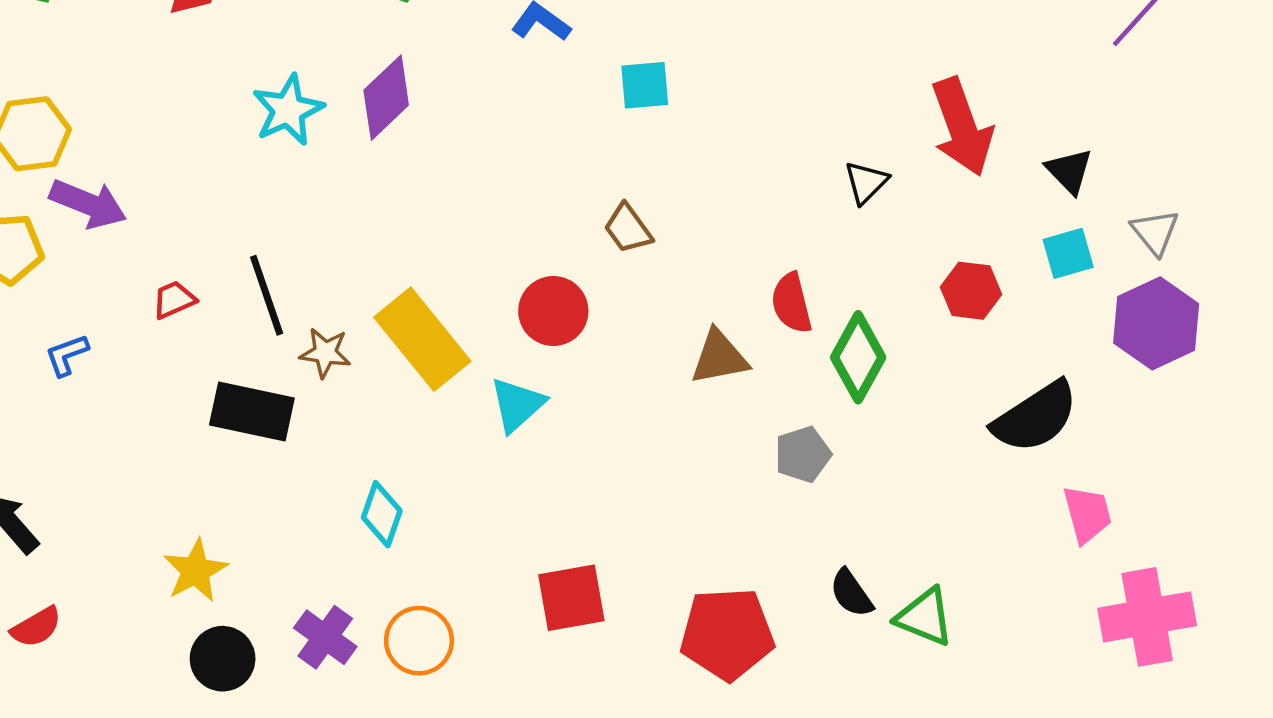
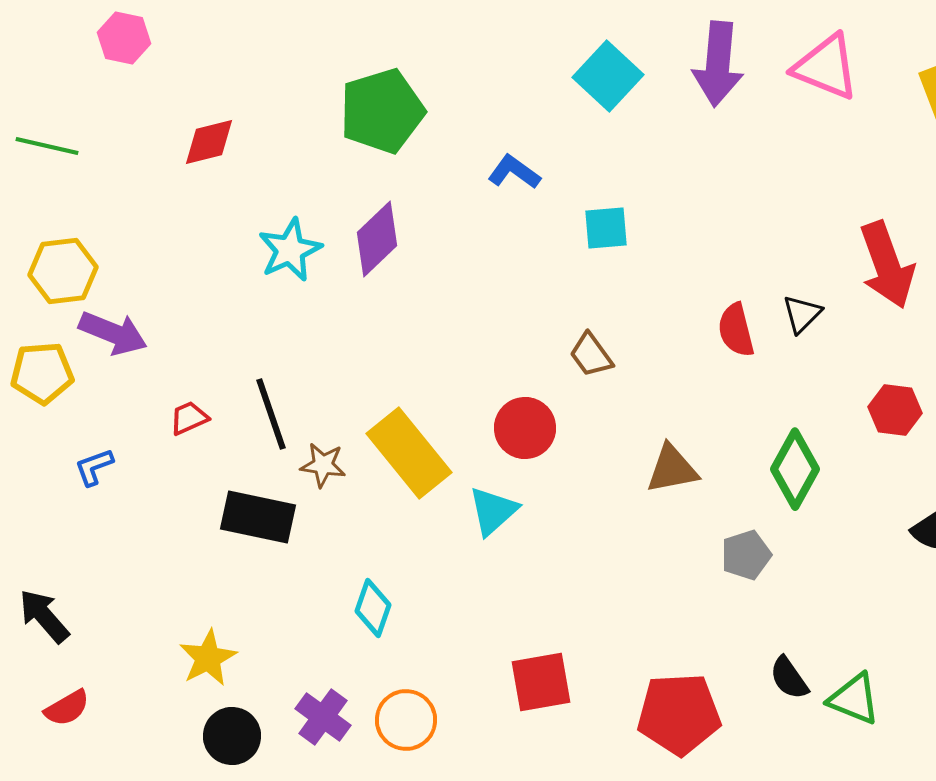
red semicircle: (792, 303) -> (736, 330), moved

